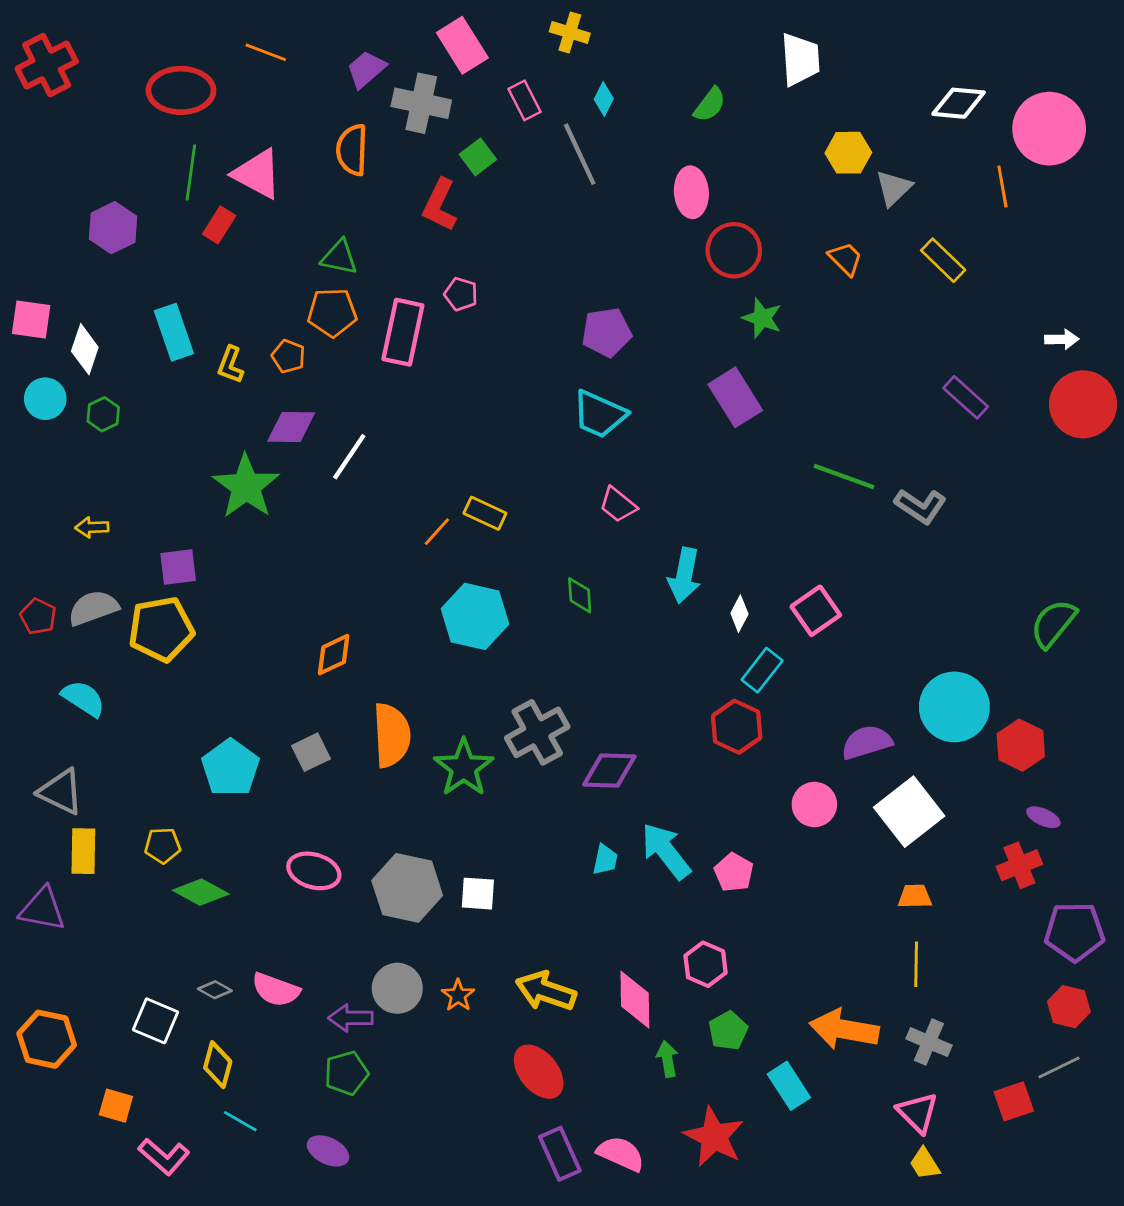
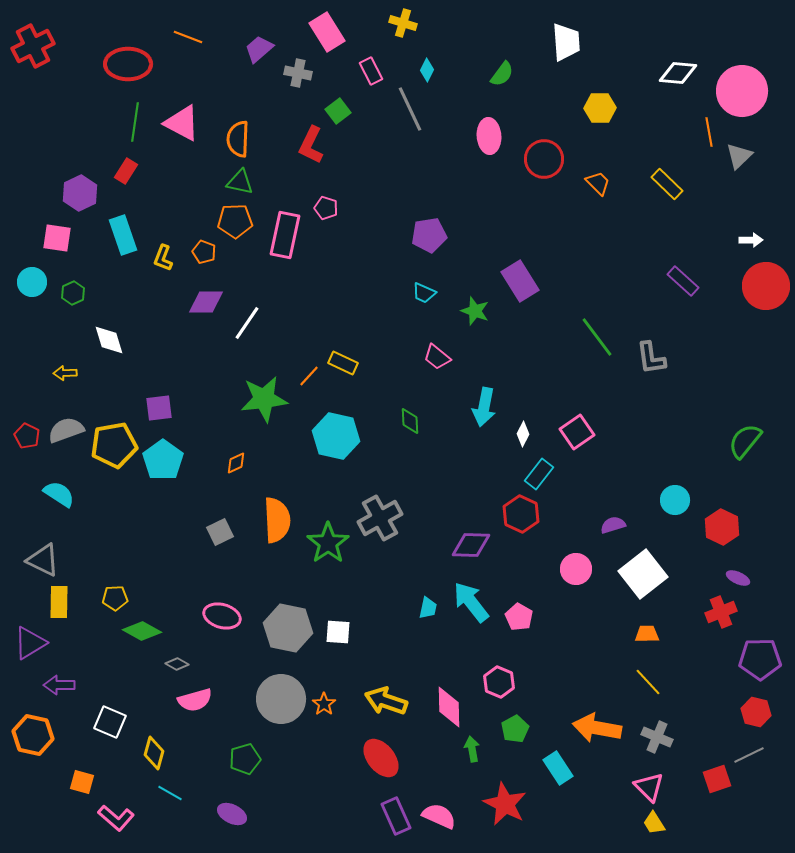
gray cross: (421, 103) -> (298, 73), size x0.7
orange semicircle: (352, 150) -> (238, 139), moved
gray triangle: (894, 188) -> (739, 156), moved
red rectangle: (219, 225) -> (126, 171), moved
purple hexagon: (113, 228) -> (80, 193), moved
red circle: (734, 250) -> (544, 159), moved
green star: (762, 318) -> (475, 311), moved
pink square: (31, 320) -> (57, 238), moved
white diamond: (85, 349) -> (109, 340), moved, turned -36
cyan trapezoid: (599, 414) -> (424, 293), size x0.6
green line: (844, 476) -> (597, 337), turned 33
green star: (246, 486) -> (264, 399), moved, turned 30
gray L-shape: (920, 506) -> (651, 358), turned 48
purple square: (178, 567) -> (159, 408), moved
orange diamond: (334, 655) -> (236, 463), size x0.7
cyan circle: (954, 707) -> (675, 500), size x0.6
purple semicircle: (867, 742) -> (613, 525), size x0.7
cyan pentagon: (230, 768) -> (163, 460), moved
purple diamond: (609, 771) -> (471, 545), moved
purple triangle: (42, 909) -> (30, 643), turned -42
yellow line: (916, 964) -> (648, 682), turned -44
gray circle: (397, 988) -> (281, 699), size x1.4
gray diamond: (215, 990) -> (177, 664), moved
pink semicircle: (276, 990) -> (195, 700), turned -36
purple arrow: (351, 1018) -> (59, 685), moved

